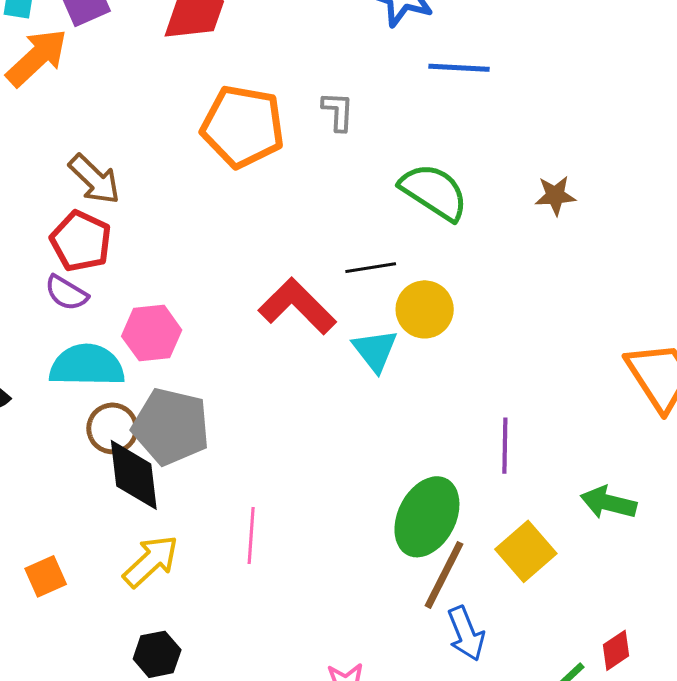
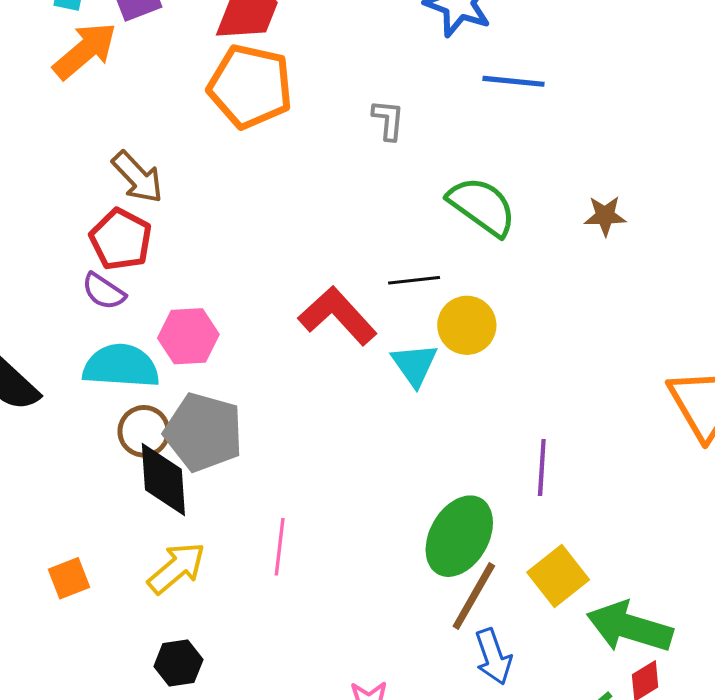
orange pentagon: (243, 126) -> (250, 86), moved
green arrow: (608, 503) -> (630, 627), moved, size x1.5

